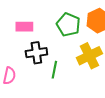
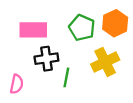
pink rectangle: (24, 27) -> (33, 30), size x1.4

